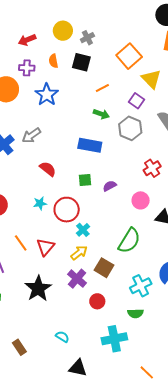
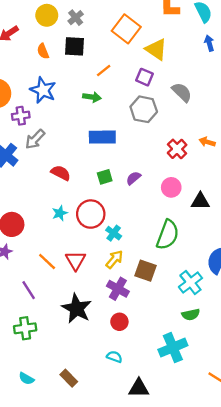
purple cross: (27, 68) -> (21, 116), moved
green arrow: (101, 114) -> (92, 97), moved
red circle: (97, 301) -> (119, 322), moved

